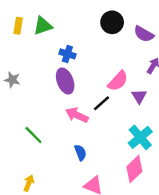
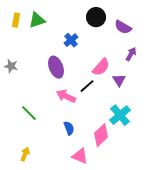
blue cross: (67, 54) -> (71, 40), moved, turned 32
pink diamond: (134, 169) -> (101, 135), moved

